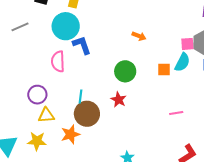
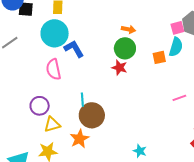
green circle: (125, 71) -> (125, 48), moved
red star: (119, 100) -> (119, 68), moved

